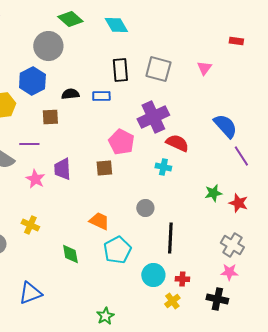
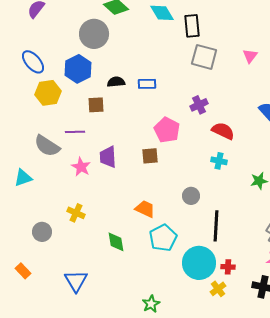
black rectangle: (120, 70) -> (192, 26), moved
purple cross: (153, 117) -> (199, 105), size x0.6
cyan cross: (163, 167) -> (219, 161), moved
cyan circle: (153, 275) -> (199, 263), size x1.4
blue triangle: (30, 293) -> (76, 281), turned -40

